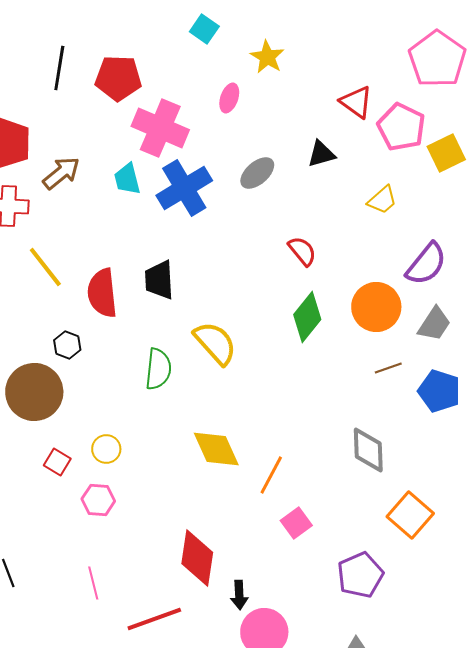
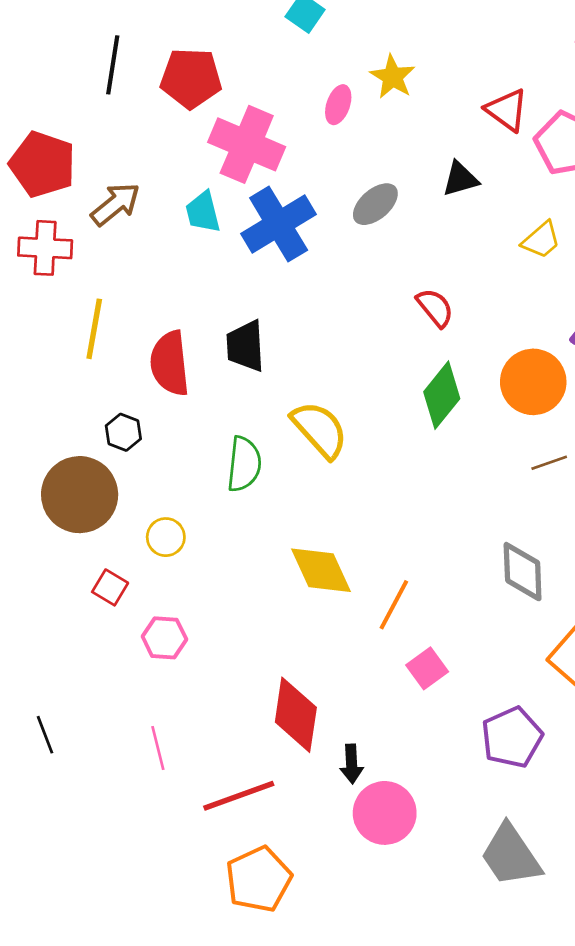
yellow star: (267, 57) -> (393, 77), moved
yellow line: (45, 267) -> (94, 329), turned 48
yellow circle: (106, 449) -> (166, 537), moved

